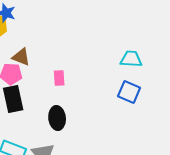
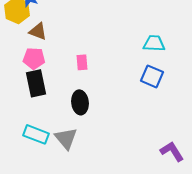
brown triangle: (21, 57) -> (38, 31), moved

